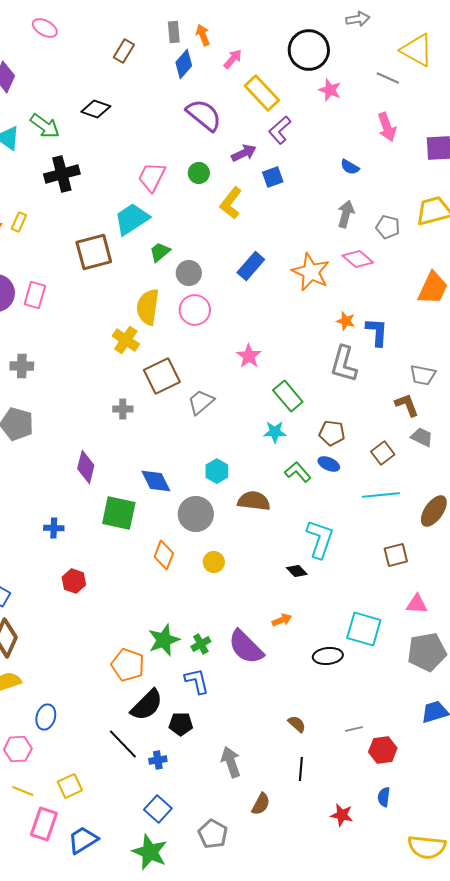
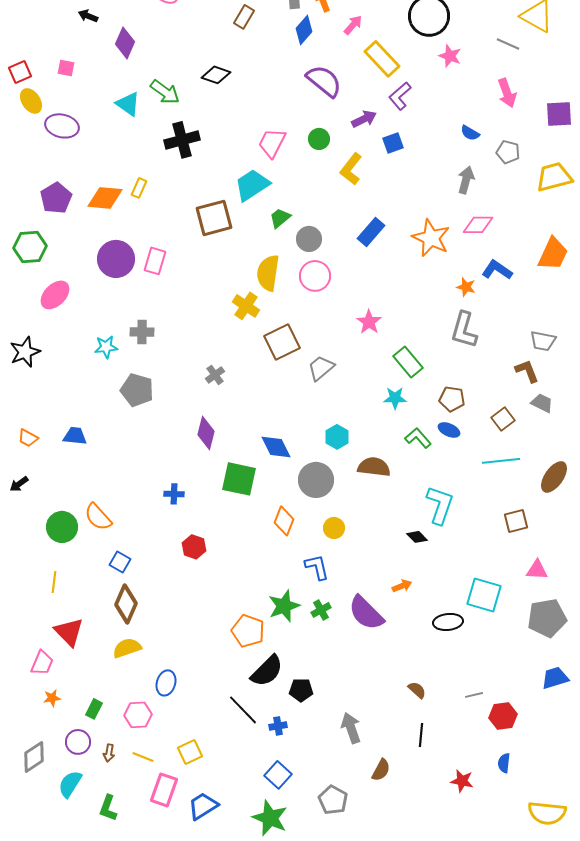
gray pentagon: (388, 227) -> (508, 152), moved
pink diamond: (358, 259) -> (478, 225), turned -40
blue L-shape: (377, 332) -> (497, 270), moved, turned -60
gray cross: (123, 409) -> (215, 375), moved, turned -36
blue L-shape: (197, 681) -> (317, 567), moved

